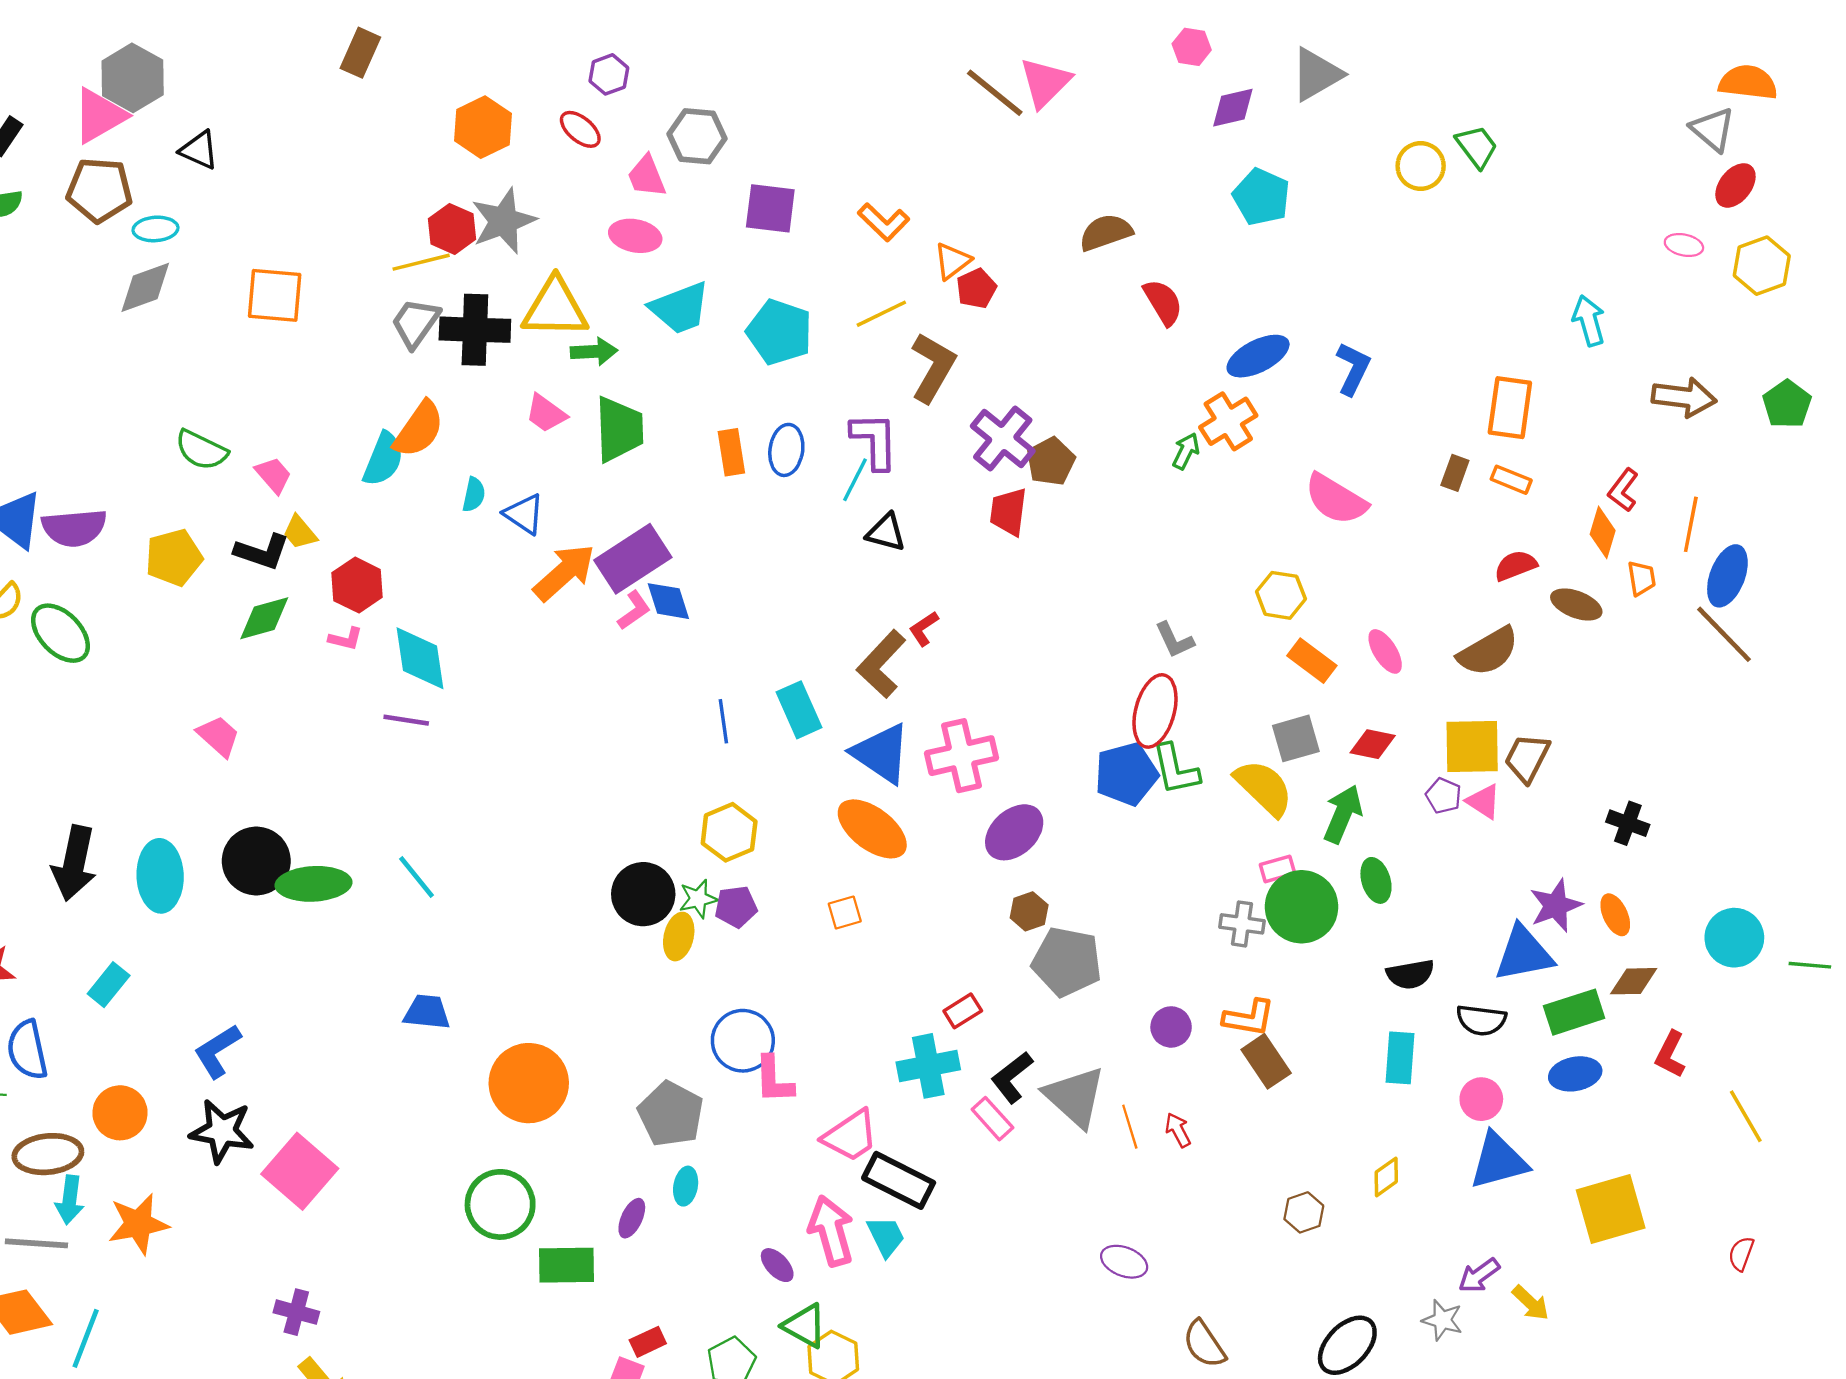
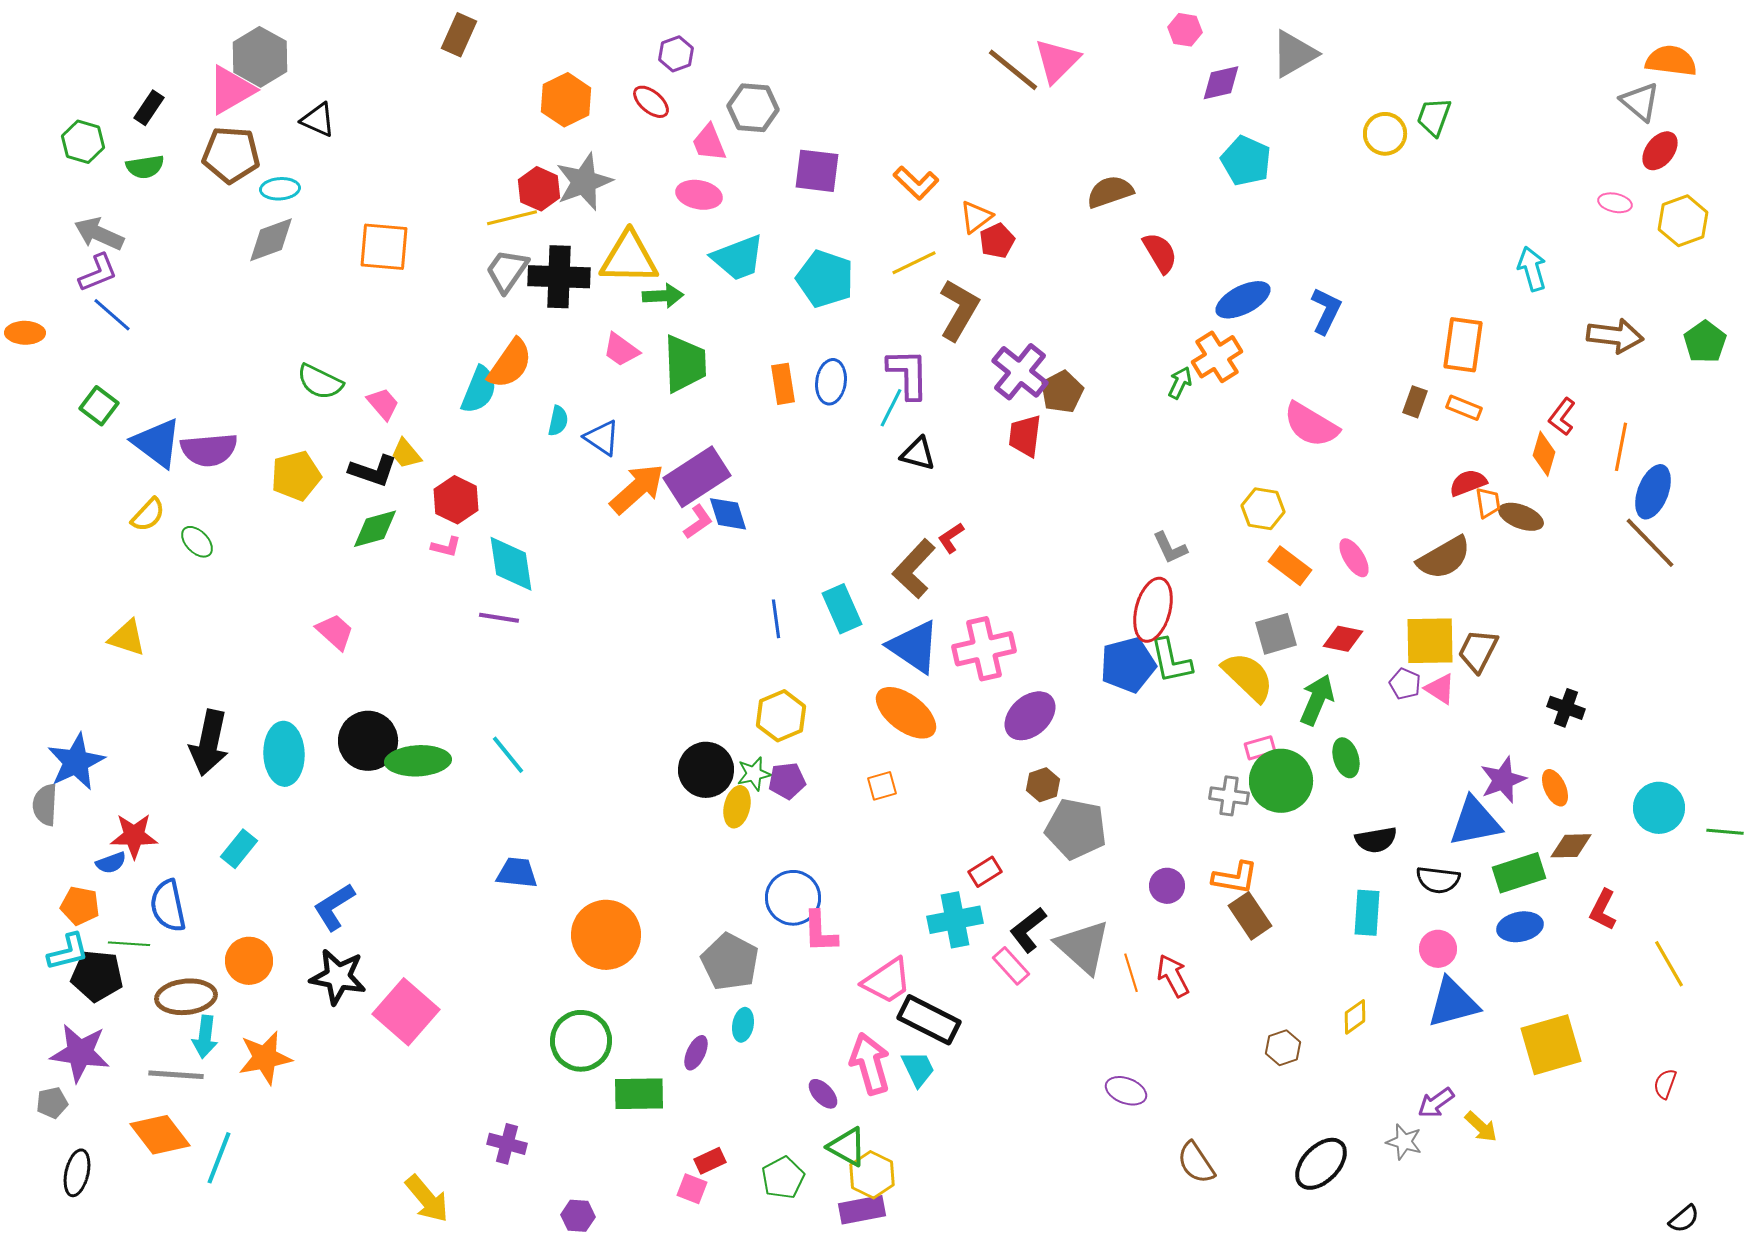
green trapezoid: (1477, 147) -> (1434, 117), turned -123
orange trapezoid: (1642, 578) -> (1488, 503), moved
green ellipse: (60, 633) -> (197, 542), size x0.6
red arrow: (1178, 1130) -> (1173, 976), size x1.4
purple cross: (296, 1312) -> (507, 1144), moved

